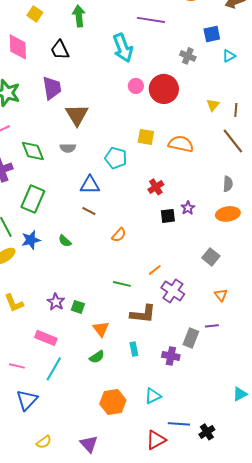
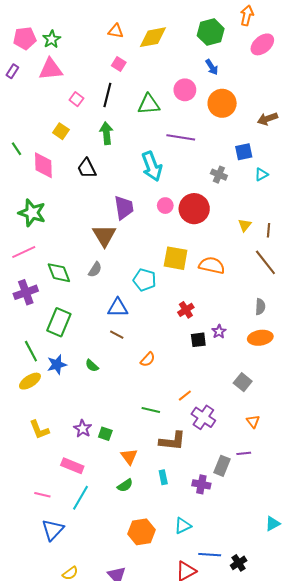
purple trapezoid: (52, 88) -> (124, 208), moved
yellow square: (146, 137) -> (176, 258), size x1.4
gray semicircle: (68, 148) -> (95, 270), turned -56

